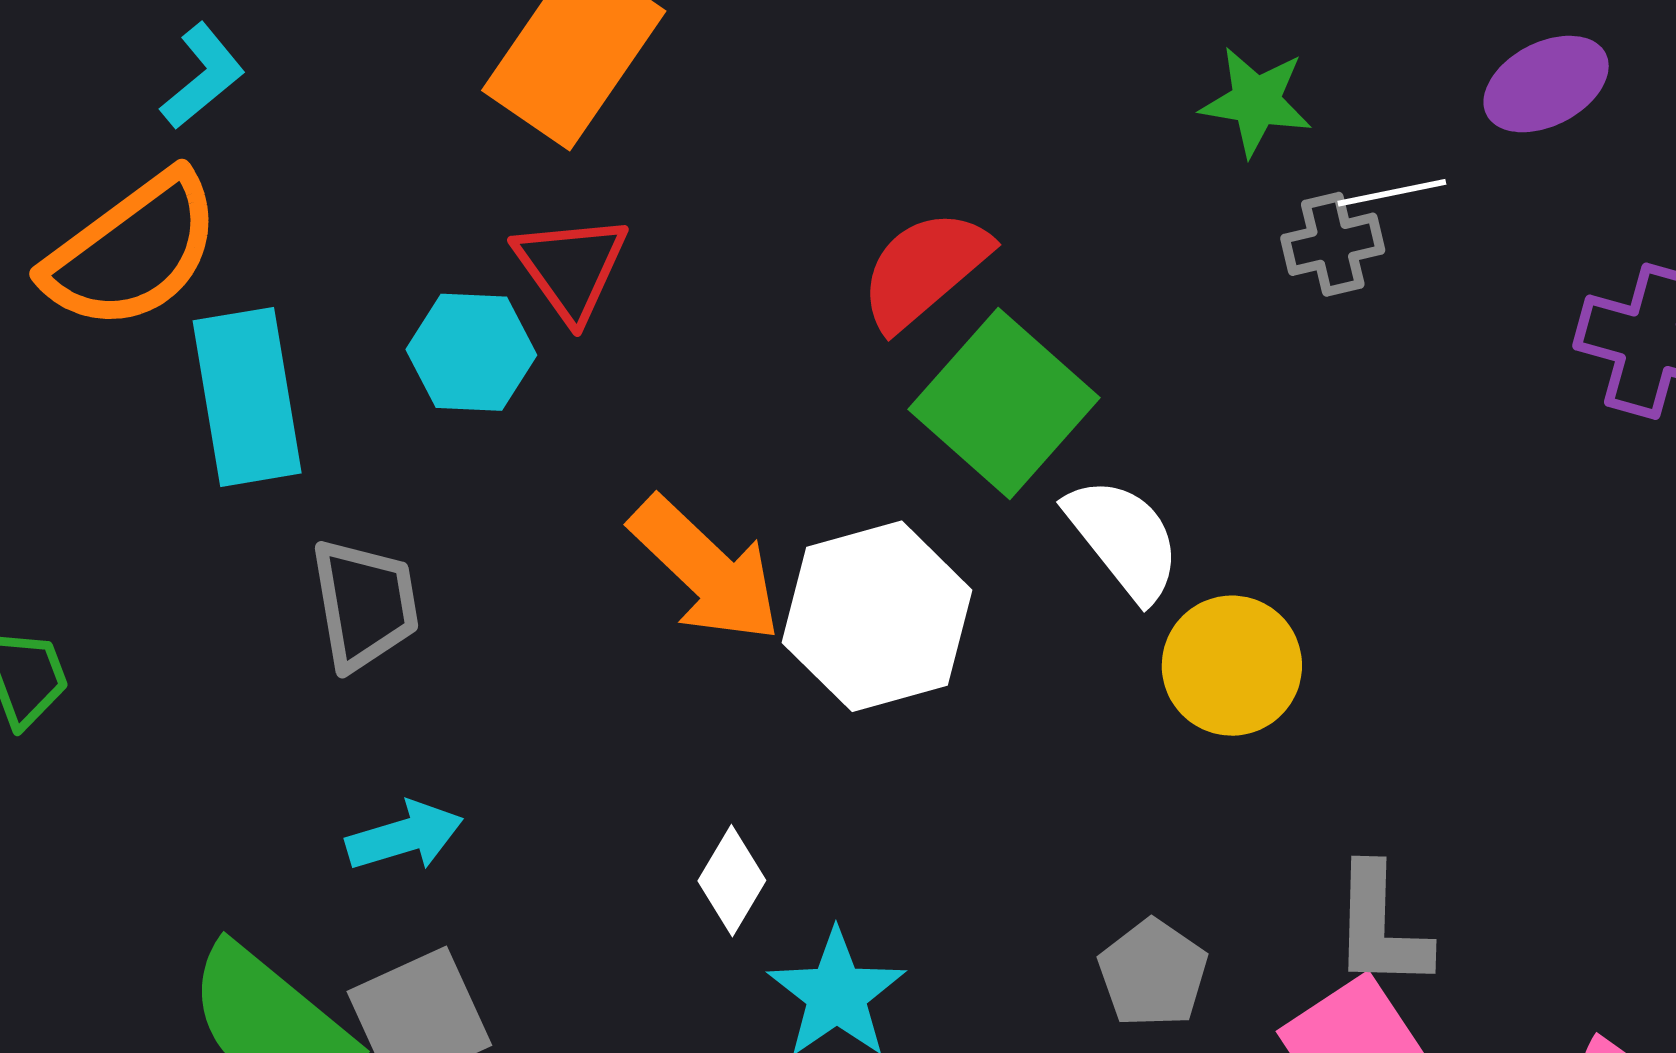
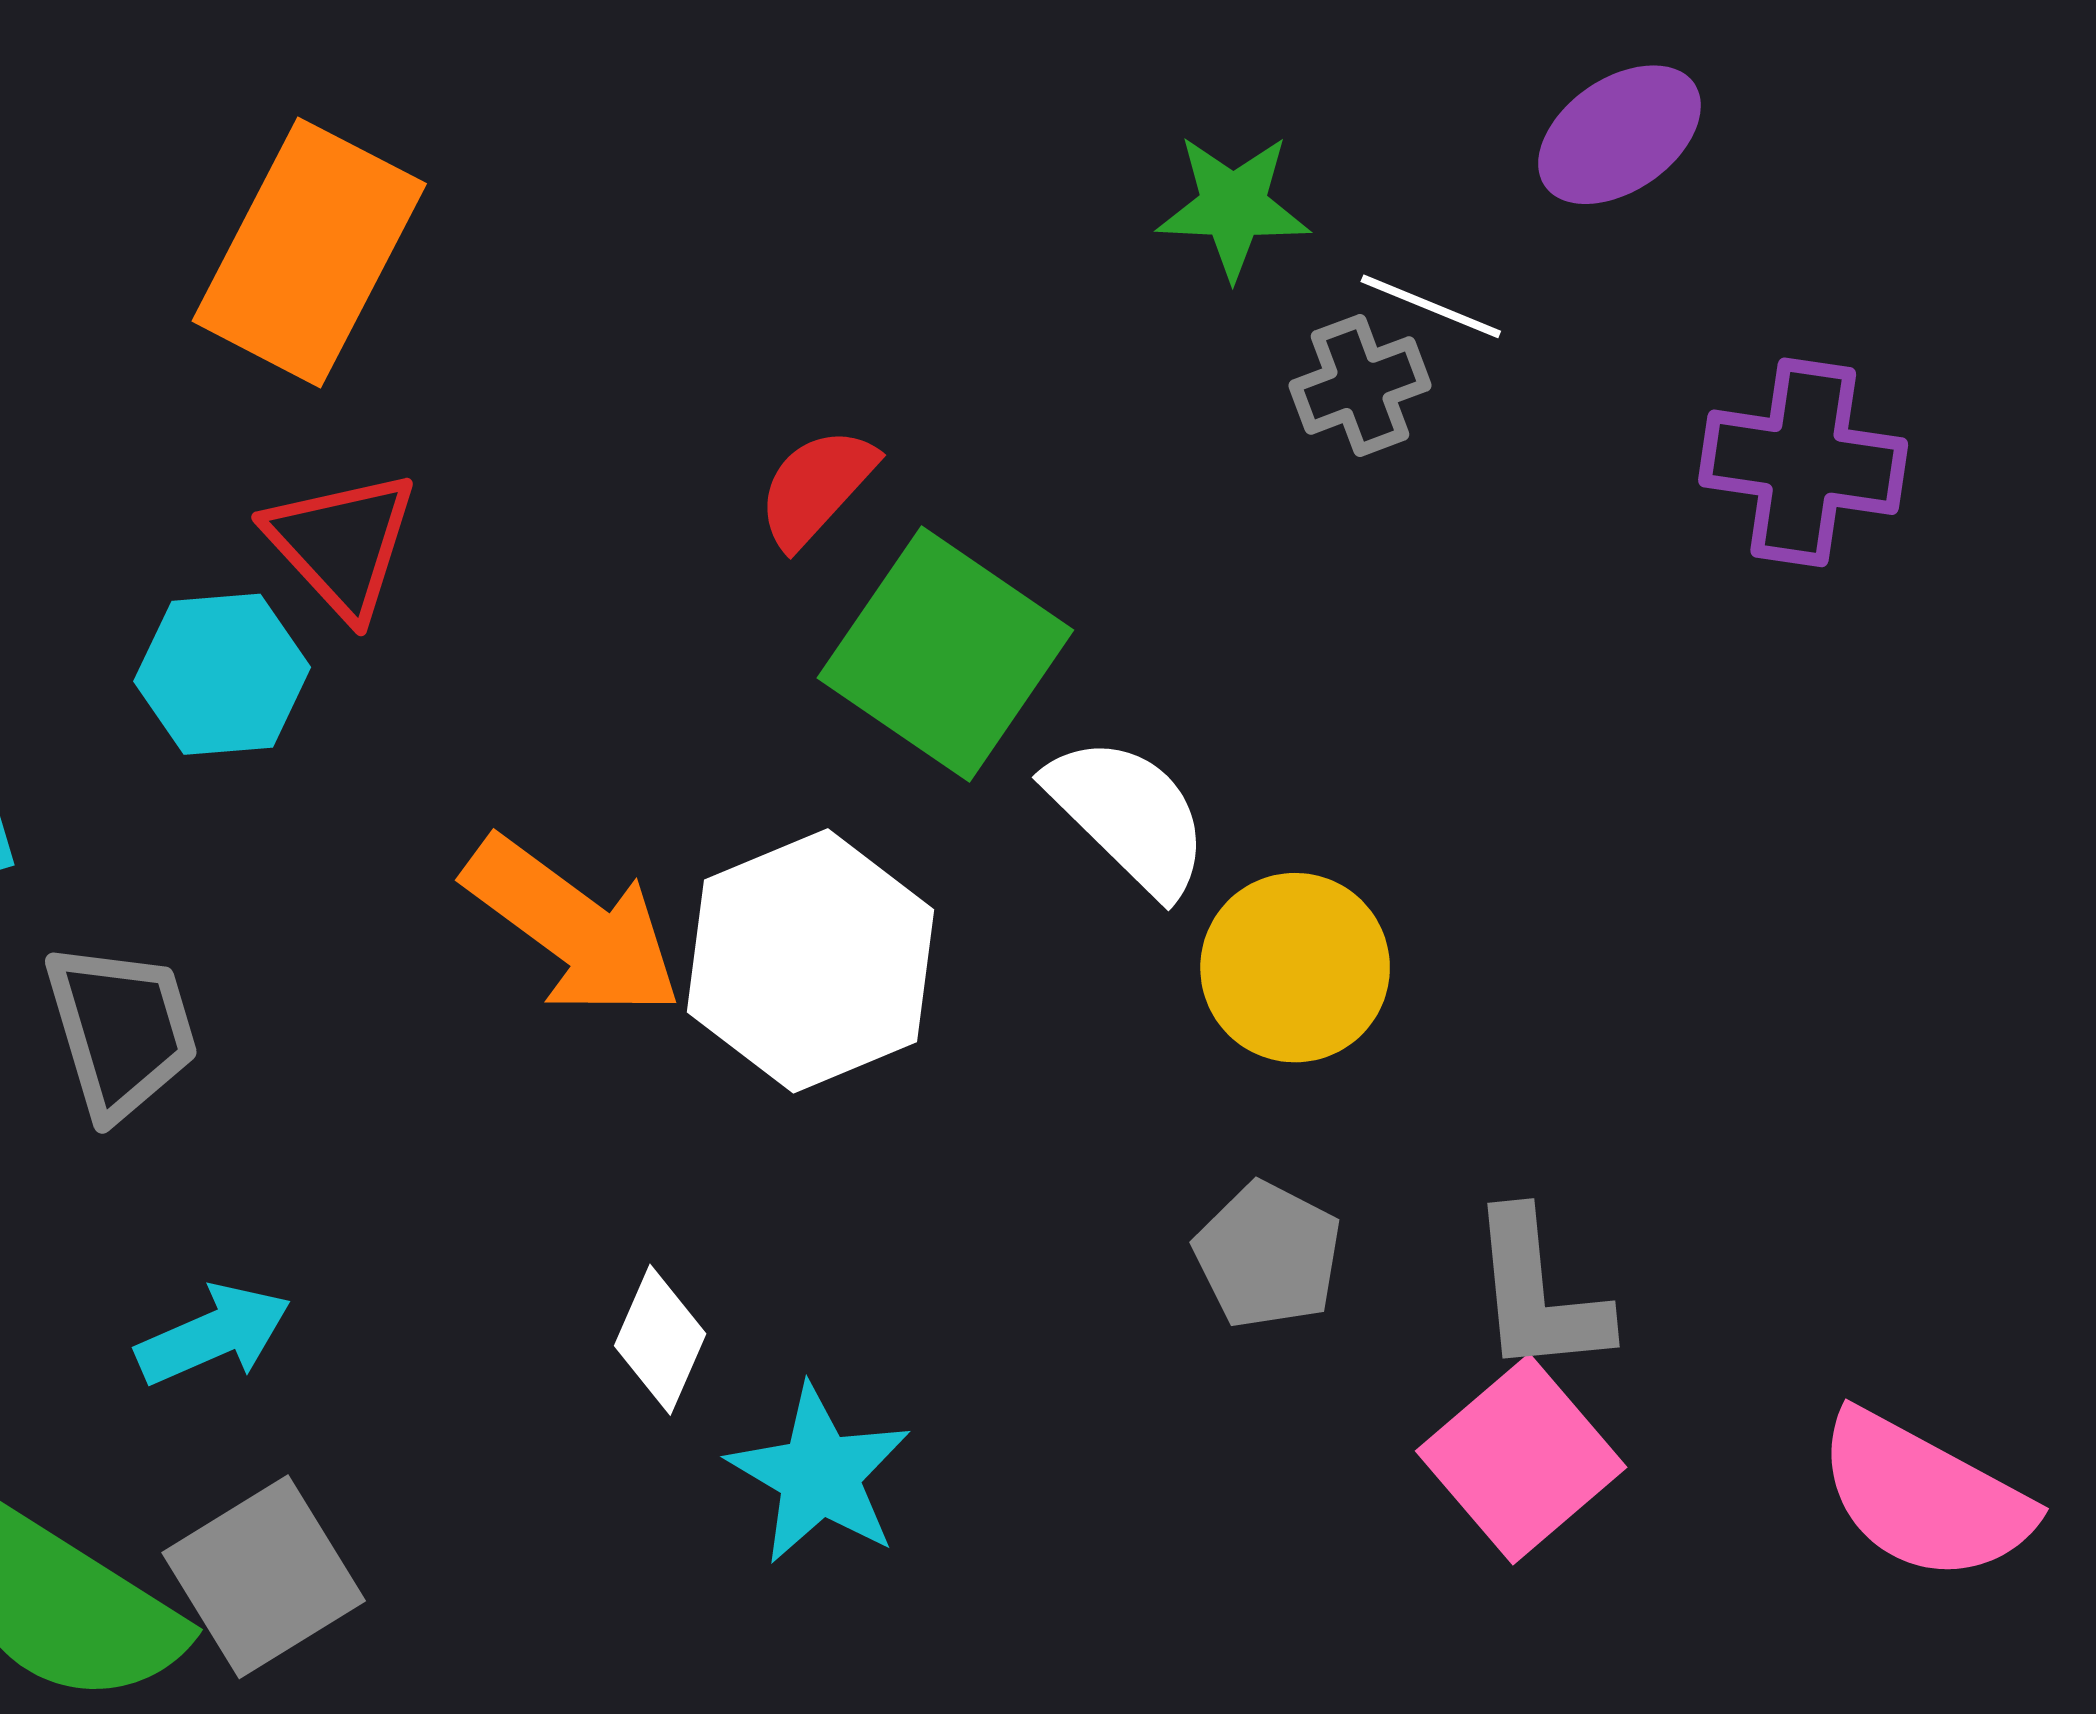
white line: (1392, 193) -> (1431, 306), turned 41
red semicircle: (924, 269) -> (816, 487), size x0.7
gray pentagon: (1153, 973) -> (1268, 1255), moved

